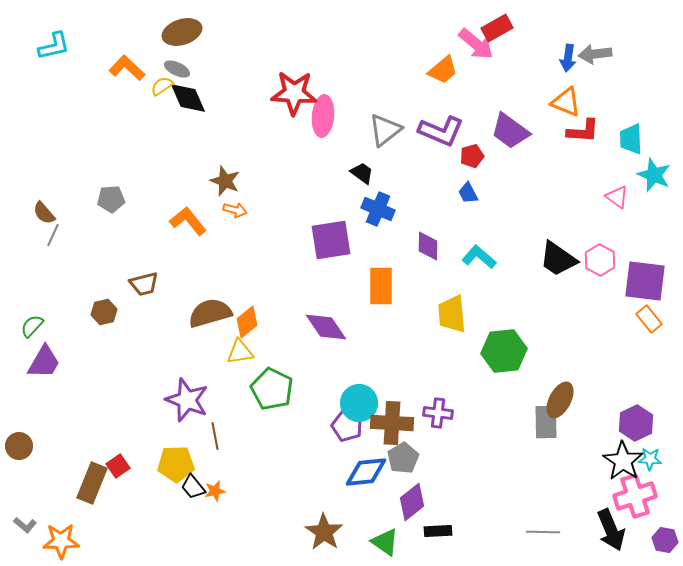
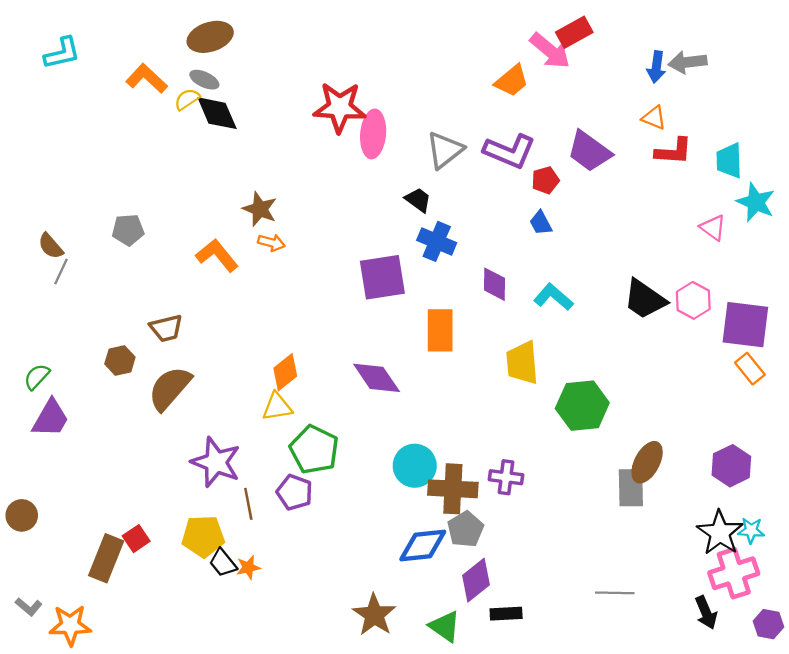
orange triangle: (566, 102) -> (654, 118), size x0.7
brown semicircle: (210, 313) -> (170, 388), moved, turned -33
purple hexagon: (636, 423) -> (731, 466), moved
purple pentagon: (347, 426) -> (295, 492), moved
black arrow: (611, 530) -> (706, 613), size x0.7
gray line: (543, 532) -> (615, 593), moved

